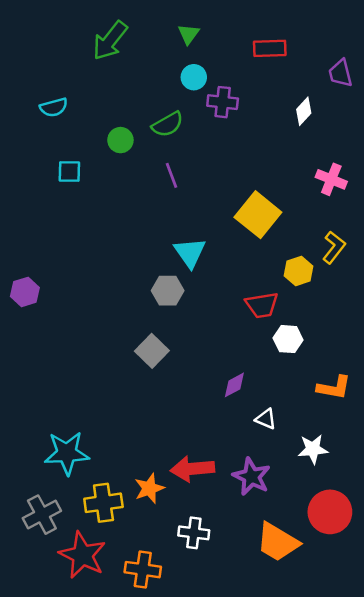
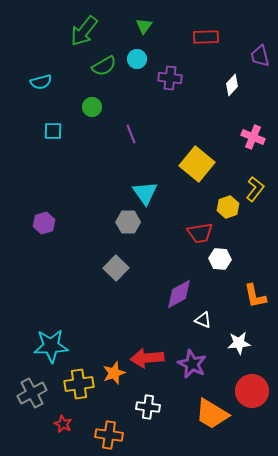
cyan circle: (194, 77) -> (137, 59), moved
green semicircle: (168, 124) -> (104, 66), moved
purple hexagon: (25, 292) -> (44, 223), moved
purple diamond: (234, 385) -> (179, 294), size x1.5
orange L-shape: (334, 388) -> (255, 296), turned 68
red star: (82, 555) -> (63, 424), size x0.5

